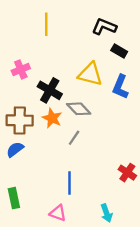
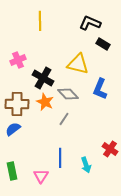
blue L-shape: (120, 87) -> (100, 89), moved
pink triangle: (58, 213) -> (41, 176), moved, turned 42
cyan arrow: (106, 213) -> (86, 165), moved

